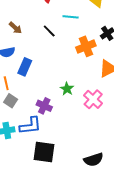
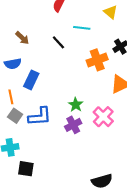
purple cross: (44, 106) -> (73, 125), moved, turned 35
blue L-shape: (30, 126) -> (40, 117), moved
black square: (44, 152) -> (26, 169), moved, size x0.7

